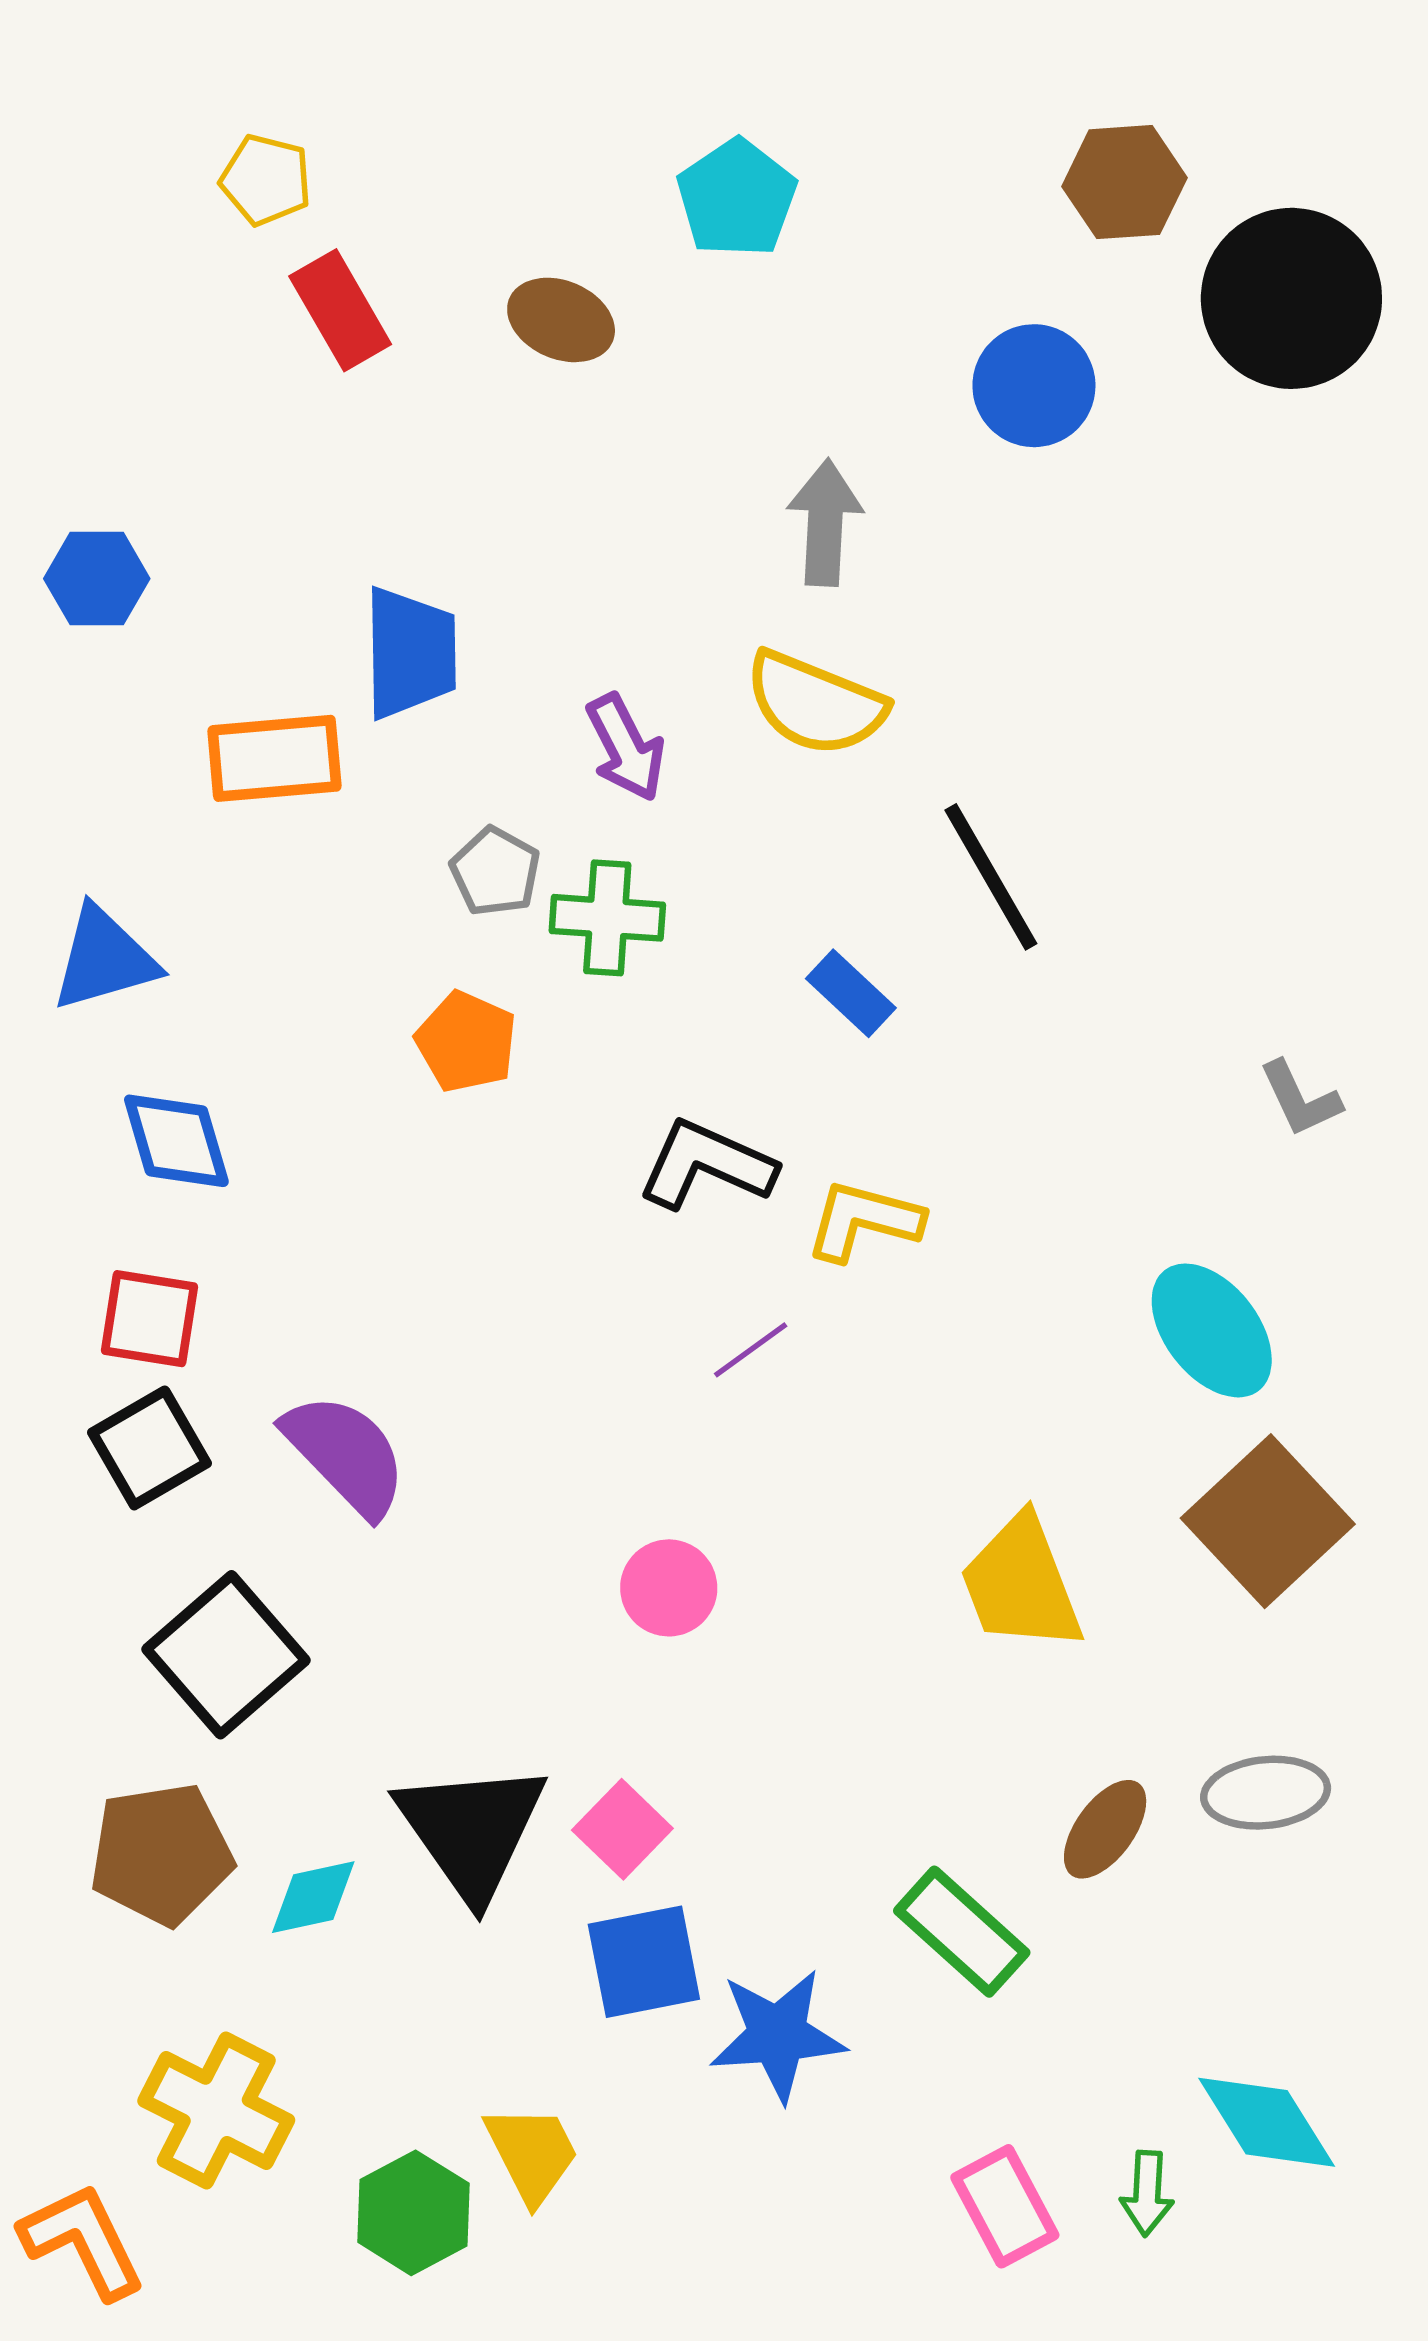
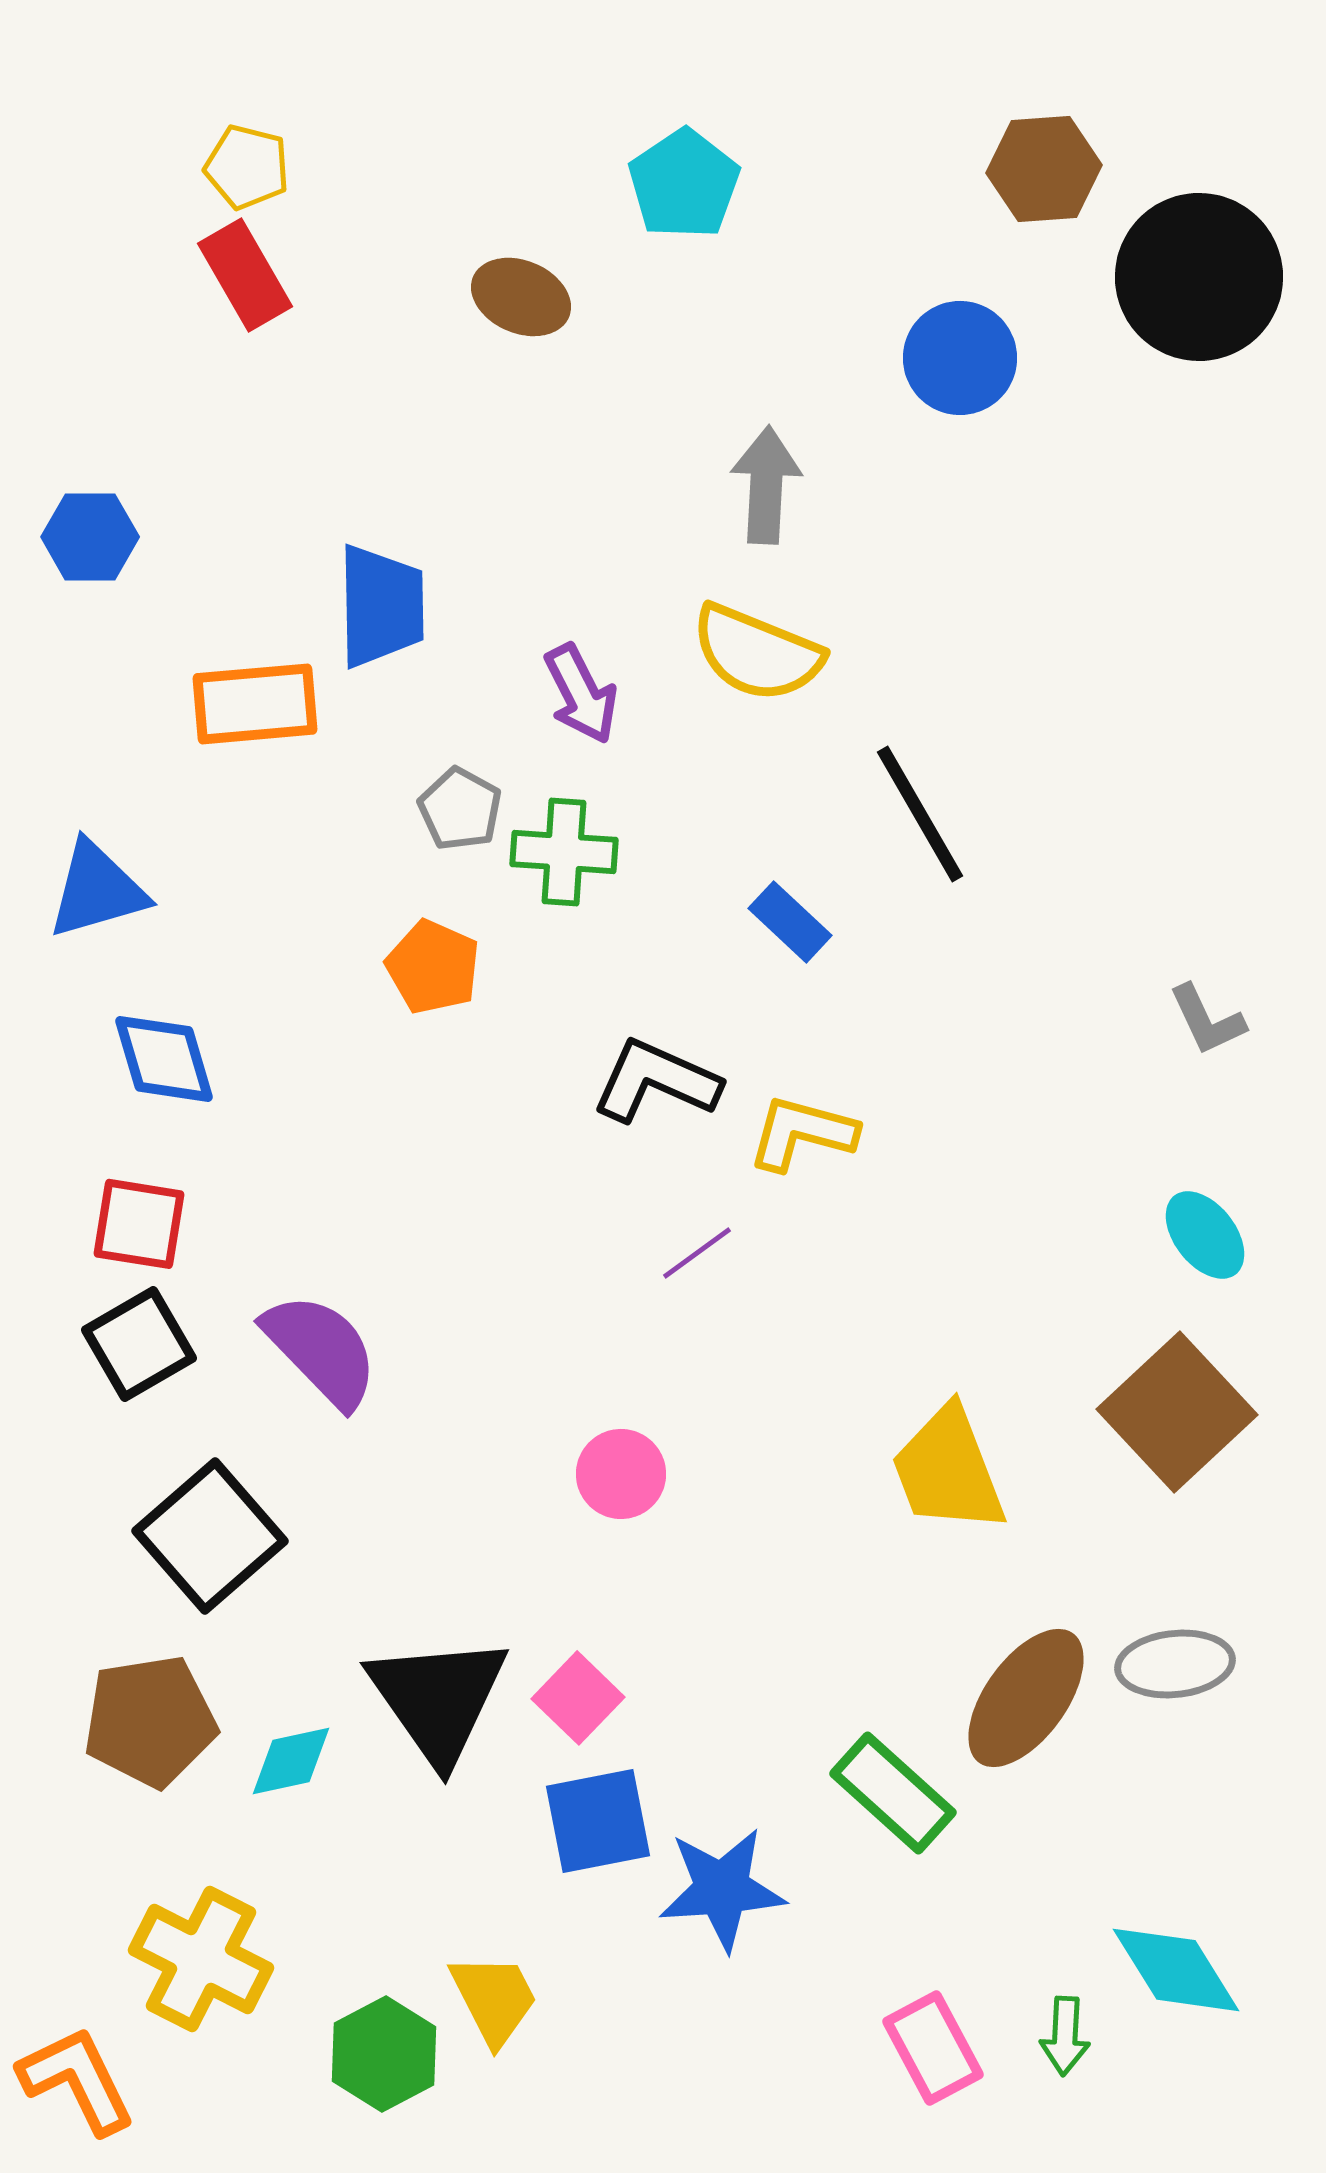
red rectangle: (340, 310) -> (245, 275), moved
cyan ellipse: (1212, 1330) -> (1205, 1235), moved, size x0.7
brown ellipse: (1105, 1829) -> (1026, 1698), size x1.5

